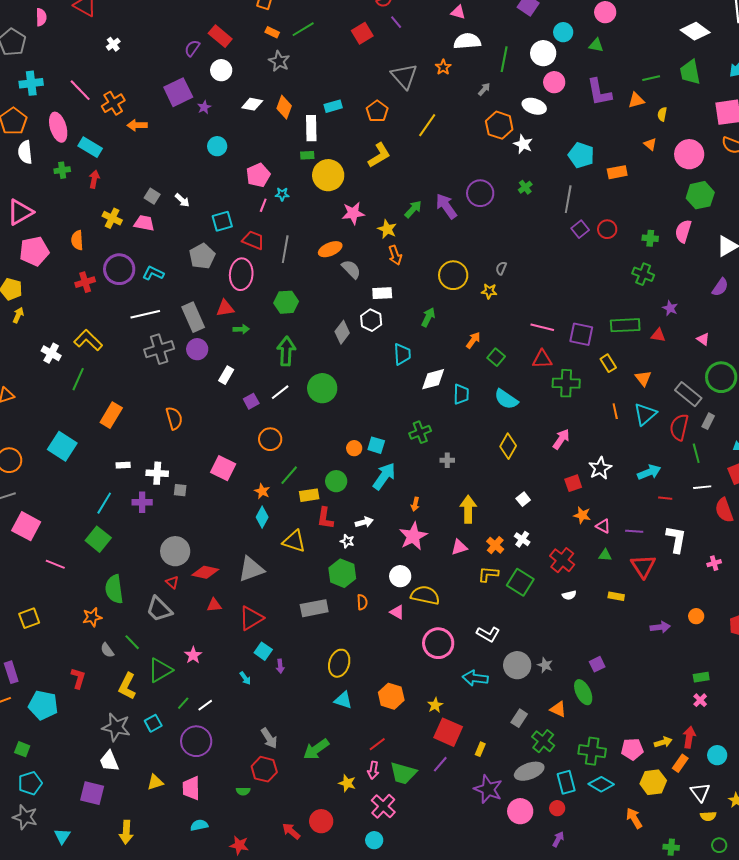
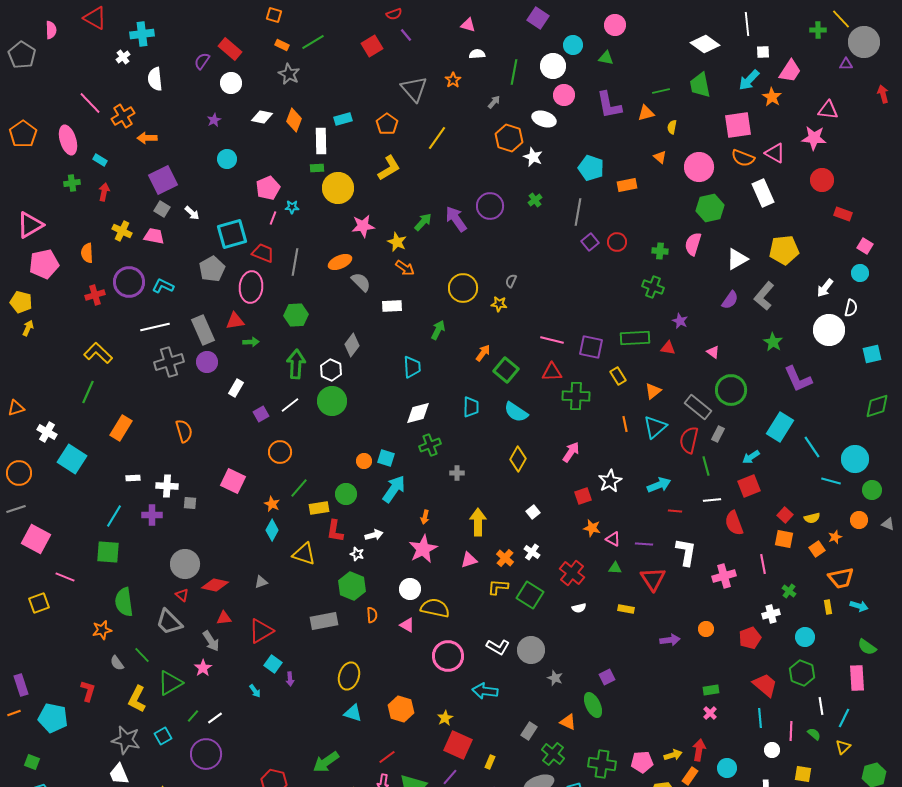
white semicircle: (467, 41) -> (477, 54), size x0.6
cyan cross: (31, 83) -> (142, 34), moved
purple square: (178, 92) -> (163, 180), moved
cyan rectangle: (90, 147) -> (100, 160), size x0.6
white semicircle: (25, 152) -> (155, 79), moved
cyan square: (222, 221) -> (232, 234), size x1.4
orange arrow: (395, 255) -> (405, 268), turned -36
white hexagon: (371, 320) -> (331, 370), moved
white cross: (51, 353) -> (47, 432), moved
green square: (496, 357) -> (506, 370), size x1.4
orange triangle: (643, 378) -> (653, 391), turned 30
white diamond: (433, 379) -> (418, 413), moved
green square: (98, 539) -> (108, 552), turned -35
pink cross: (714, 563) -> (724, 576), size x1.6
gray triangle: (251, 569) -> (261, 582), size x0.5
yellow square: (29, 618) -> (39, 603), moved
gray circle: (517, 665) -> (531, 650), moved
gray arrow: (269, 738) -> (211, 641), moved

